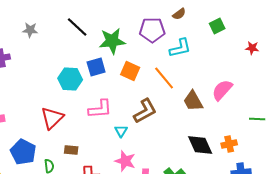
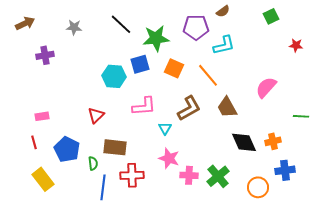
green square: (217, 26) -> (271, 16), moved
brown trapezoid: (193, 101) -> (227, 107), moved
red triangle: (52, 118) -> (96, 115), size x0.7
brown rectangle: (71, 150) -> (115, 147), size x1.6

